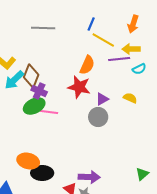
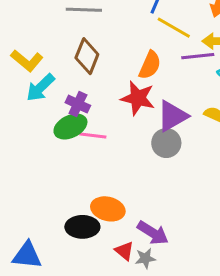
brown diamond: (31, 76) -> (87, 56), moved
purple triangle: (102, 99) -> (172, 116), size x1.6
orange ellipse: (28, 161) -> (108, 209), moved
purple arrow: (89, 177) -> (153, 233), turned 30

